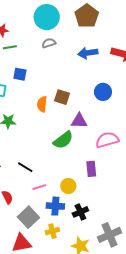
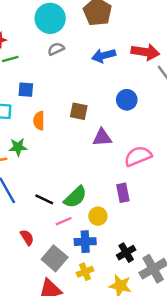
orange semicircle: (42, 104) -> (39, 121), moved
green semicircle: (63, 140) -> (75, 197), moved
black cross: (80, 212) -> (126, 253), moved

